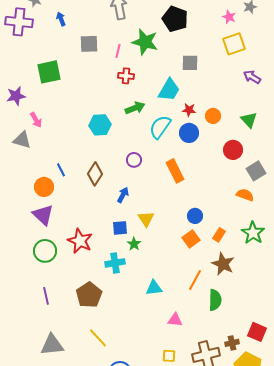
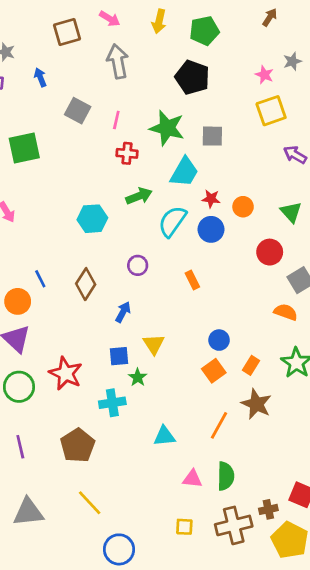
green star: (145, 42) -> (167, 128), moved
gray square: (89, 44) -> (78, 111), turned 30
orange rectangle: (175, 171) -> (192, 280), size x0.6
green semicircle: (215, 300) -> (226, 476), moved

